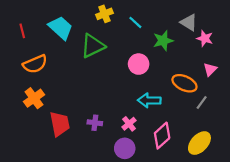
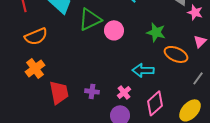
green star: (163, 41) -> (156, 32), moved, turned 30
pink circle: (139, 64) -> (114, 30), moved
gray line: (202, 102) -> (198, 78), moved

